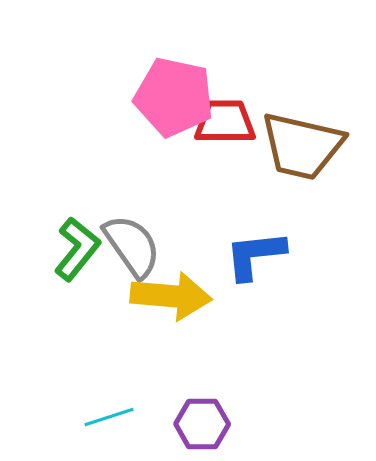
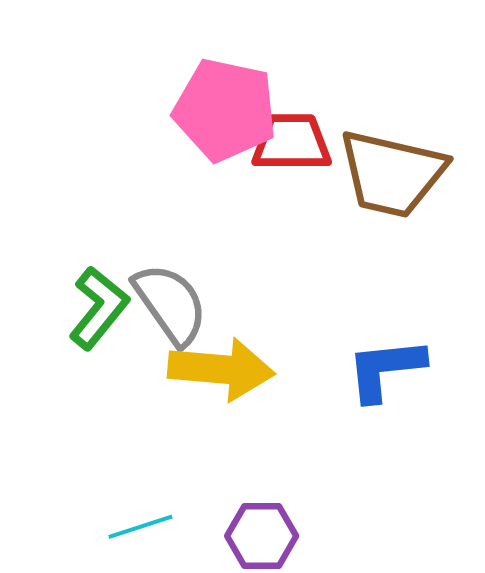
blue L-shape: (255, 255) -> (385, 369), moved

